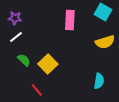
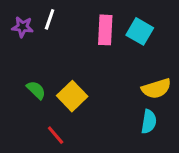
cyan square: (103, 12) -> (140, 31), moved
white line: (16, 37) -> (50, 19), moved, turned -32
yellow semicircle: (105, 42) -> (156, 89), moved

